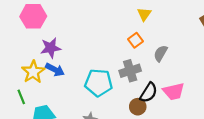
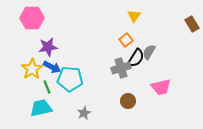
cyan pentagon: (99, 83) -> (70, 79), moved
black semicircle: (149, 93) -> (136, 58), moved
green line: (21, 97) -> (47, 87), moved

